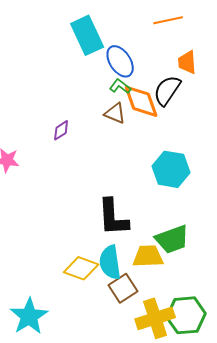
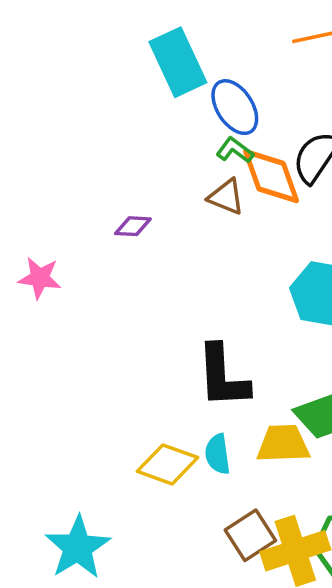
purple diamond: (61, 130) -> (133, 226), turned 35
cyan semicircle: (110, 262) -> (218, 454), size x0.7
brown square: (123, 288) -> (250, 535), moved

